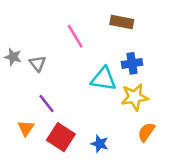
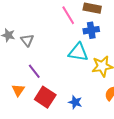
pink line: (75, 36) -> (68, 15), moved
blue cross: (132, 63) -> (91, 30), moved

